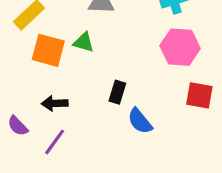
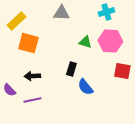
green triangle: (84, 42) -> (85, 42), moved
purple line: (55, 142) -> (32, 100), turned 42

